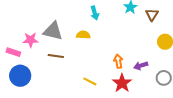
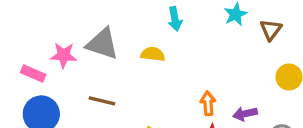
brown line: (56, 56) -> (102, 101), moved

